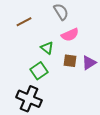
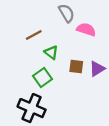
brown line: (24, 22) -> (34, 35), moved
pink semicircle: (70, 35) -> (86, 29), moved, turned -138

